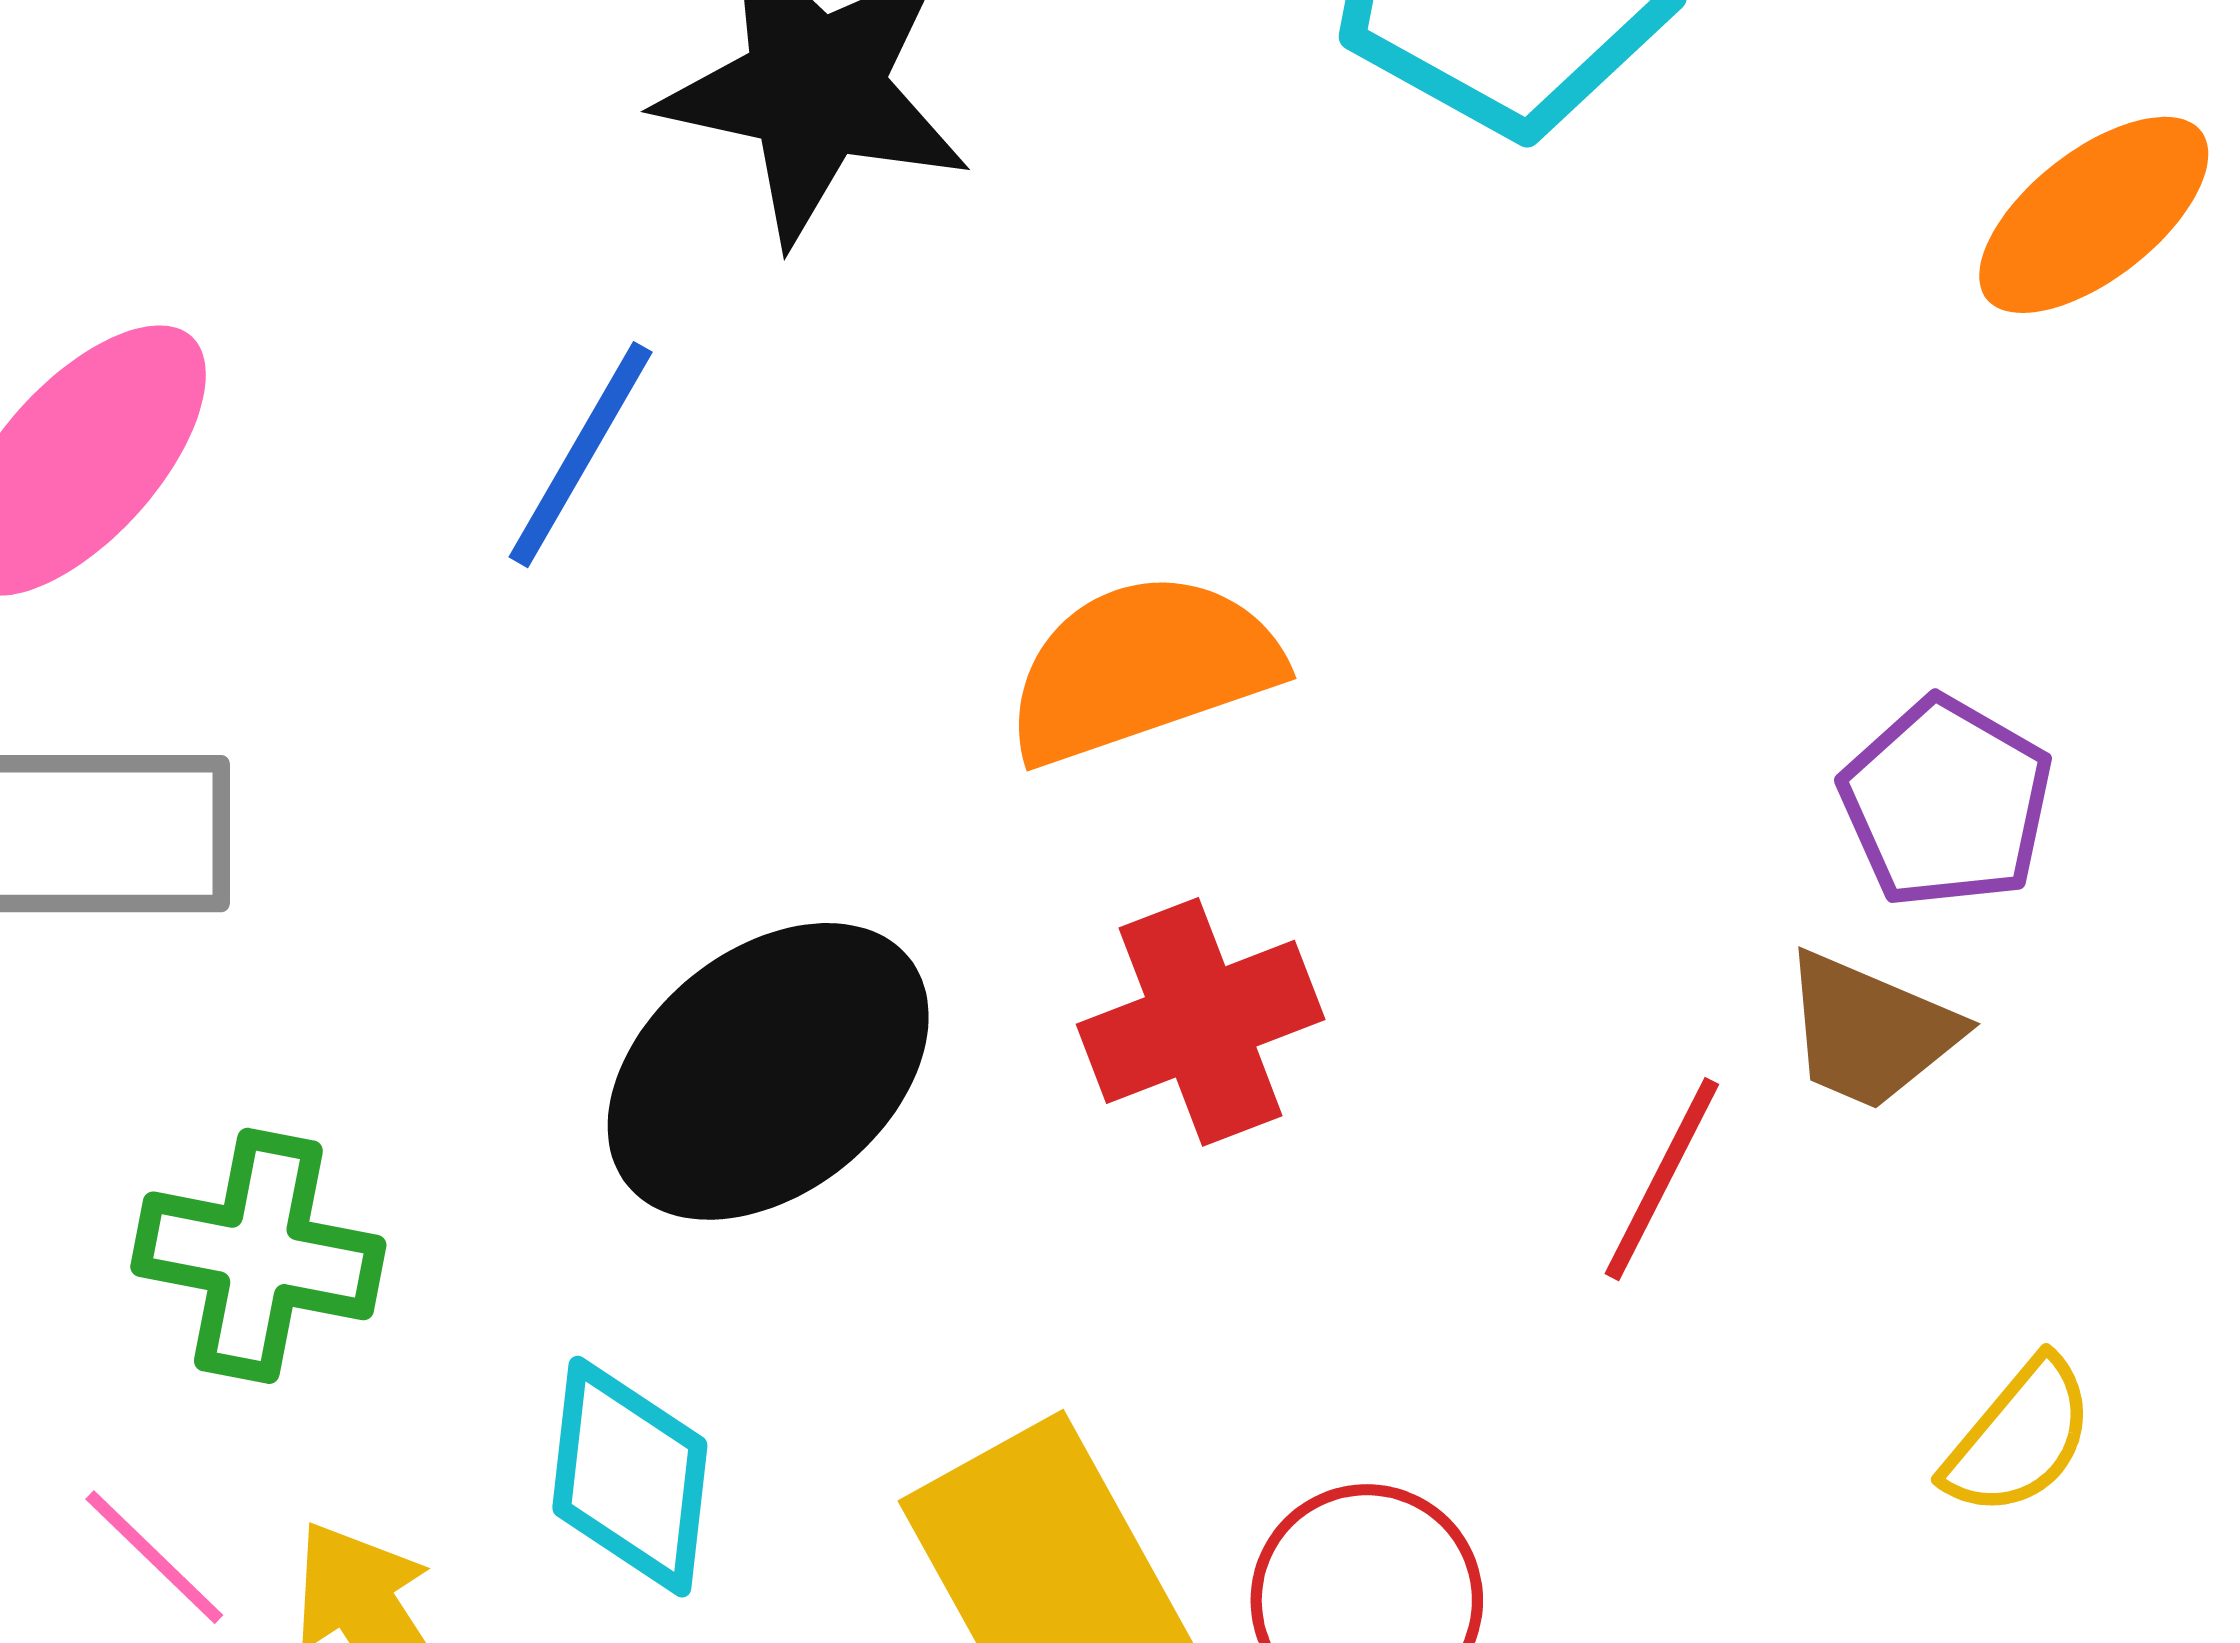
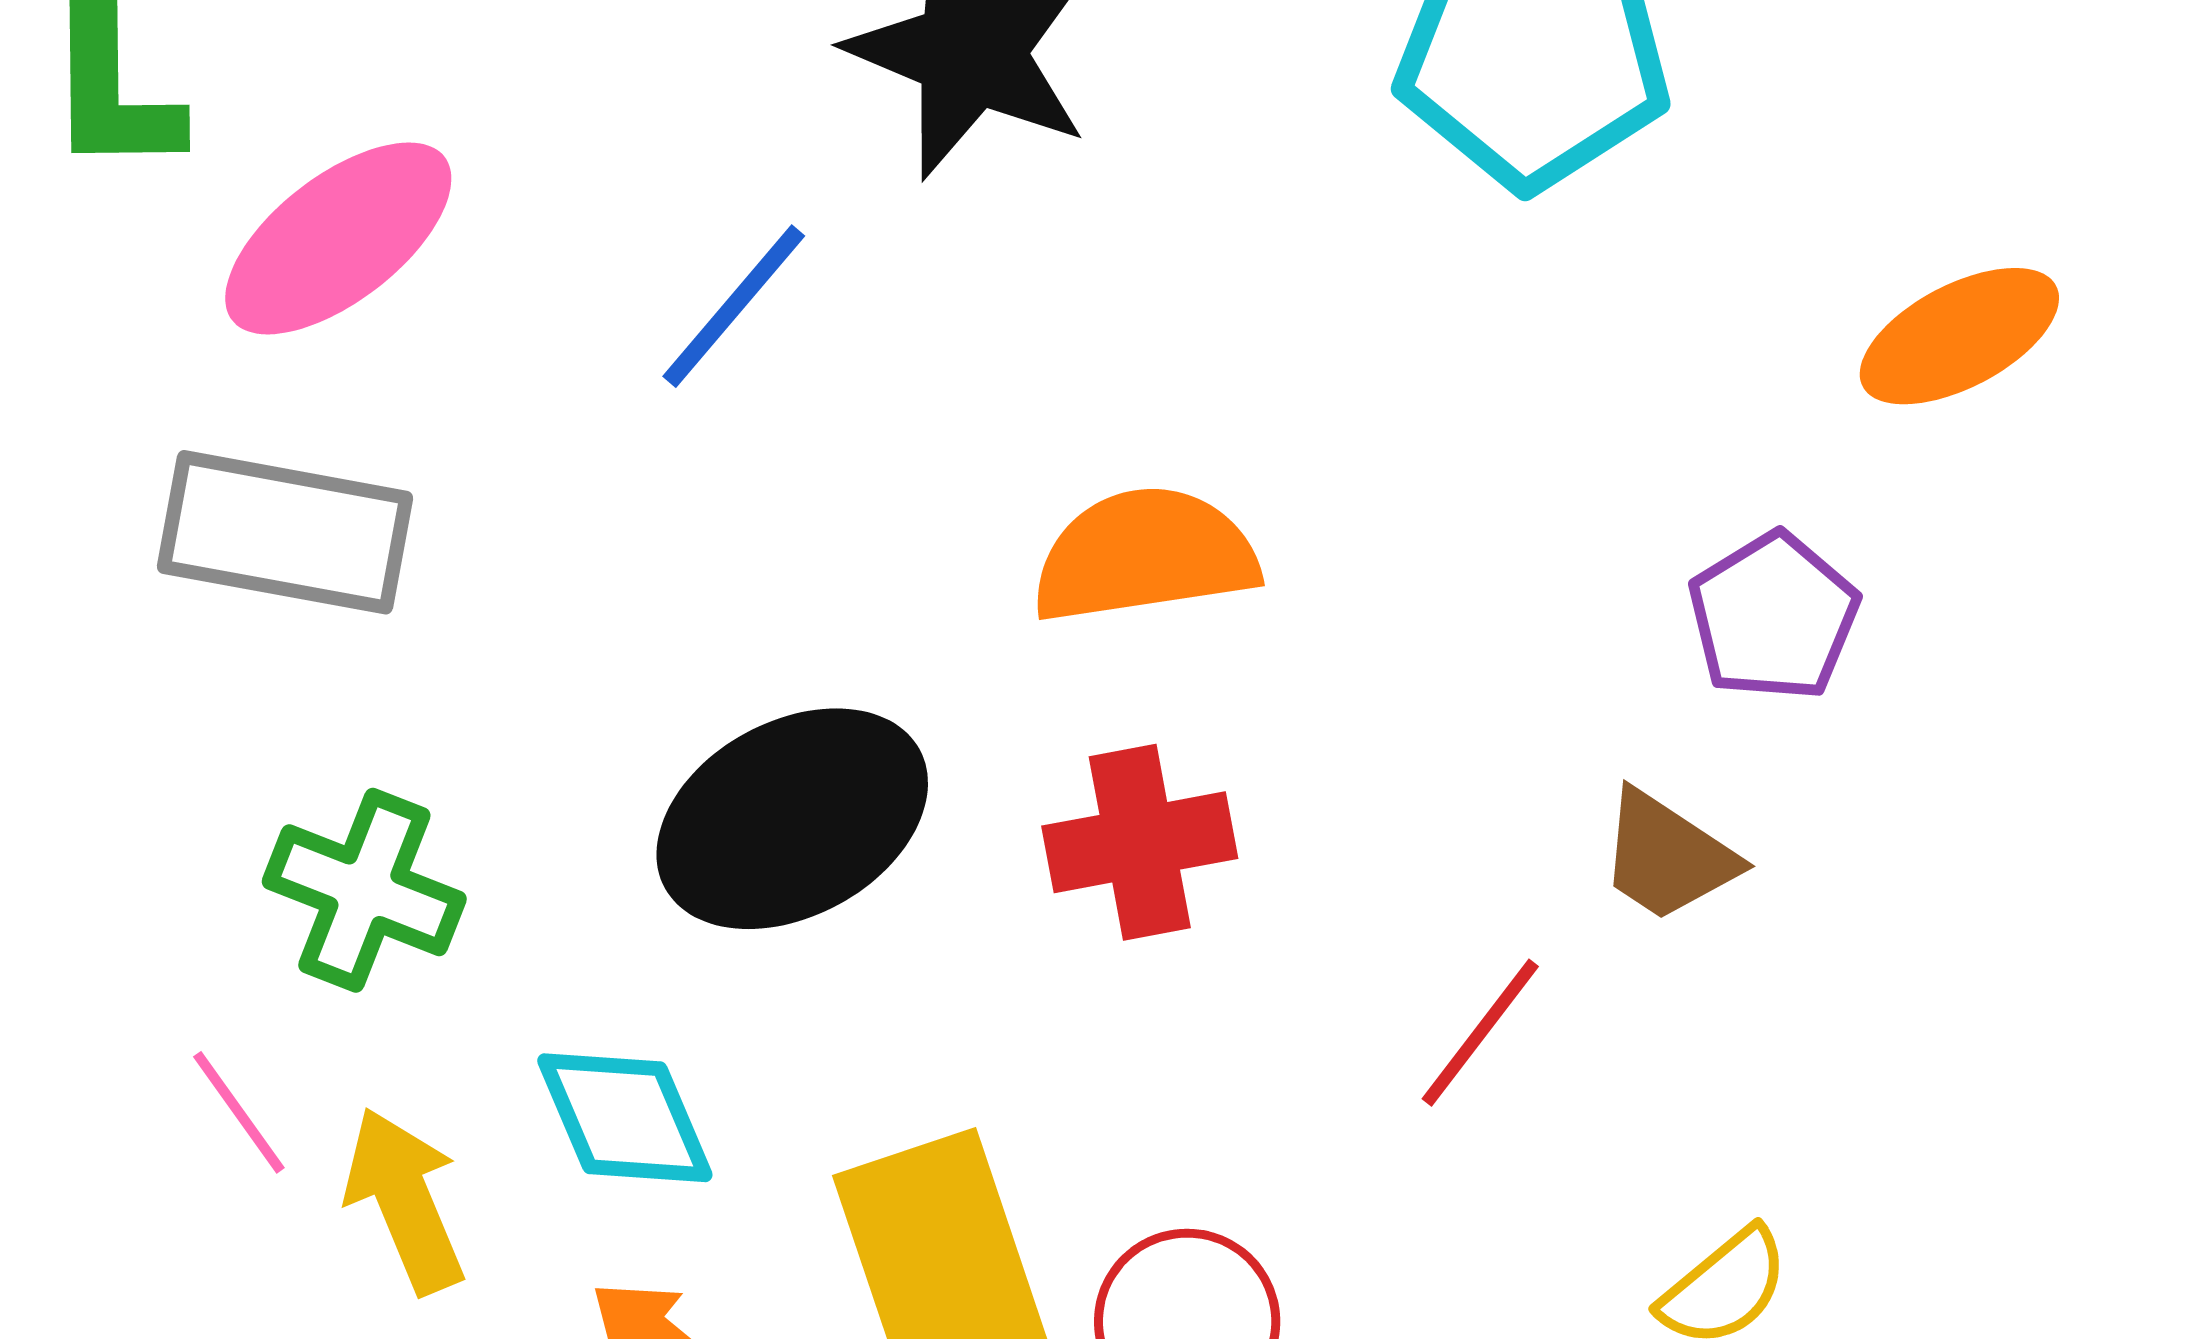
purple pentagon: (1946, 803) -> (1773, 617), moved
brown trapezoid: (1870, 1031) -> (1668, 856), moved
cyan diamond: (630, 1477) -> (625, 1118), turned -40

